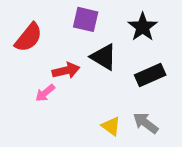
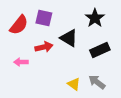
purple square: (86, 19) -> (44, 18), moved
pink arrow: (45, 93) -> (21, 62), moved, turned 40

